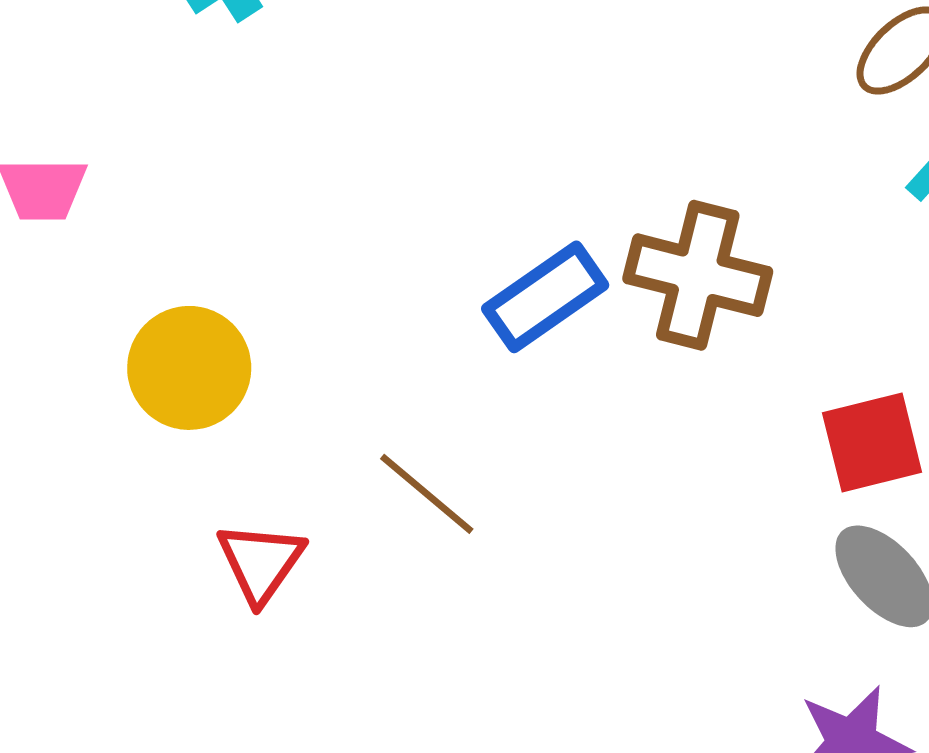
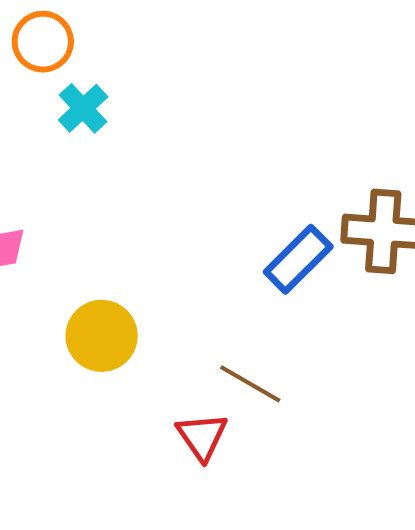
red triangle: (261, 562) -> (202, 437), moved

